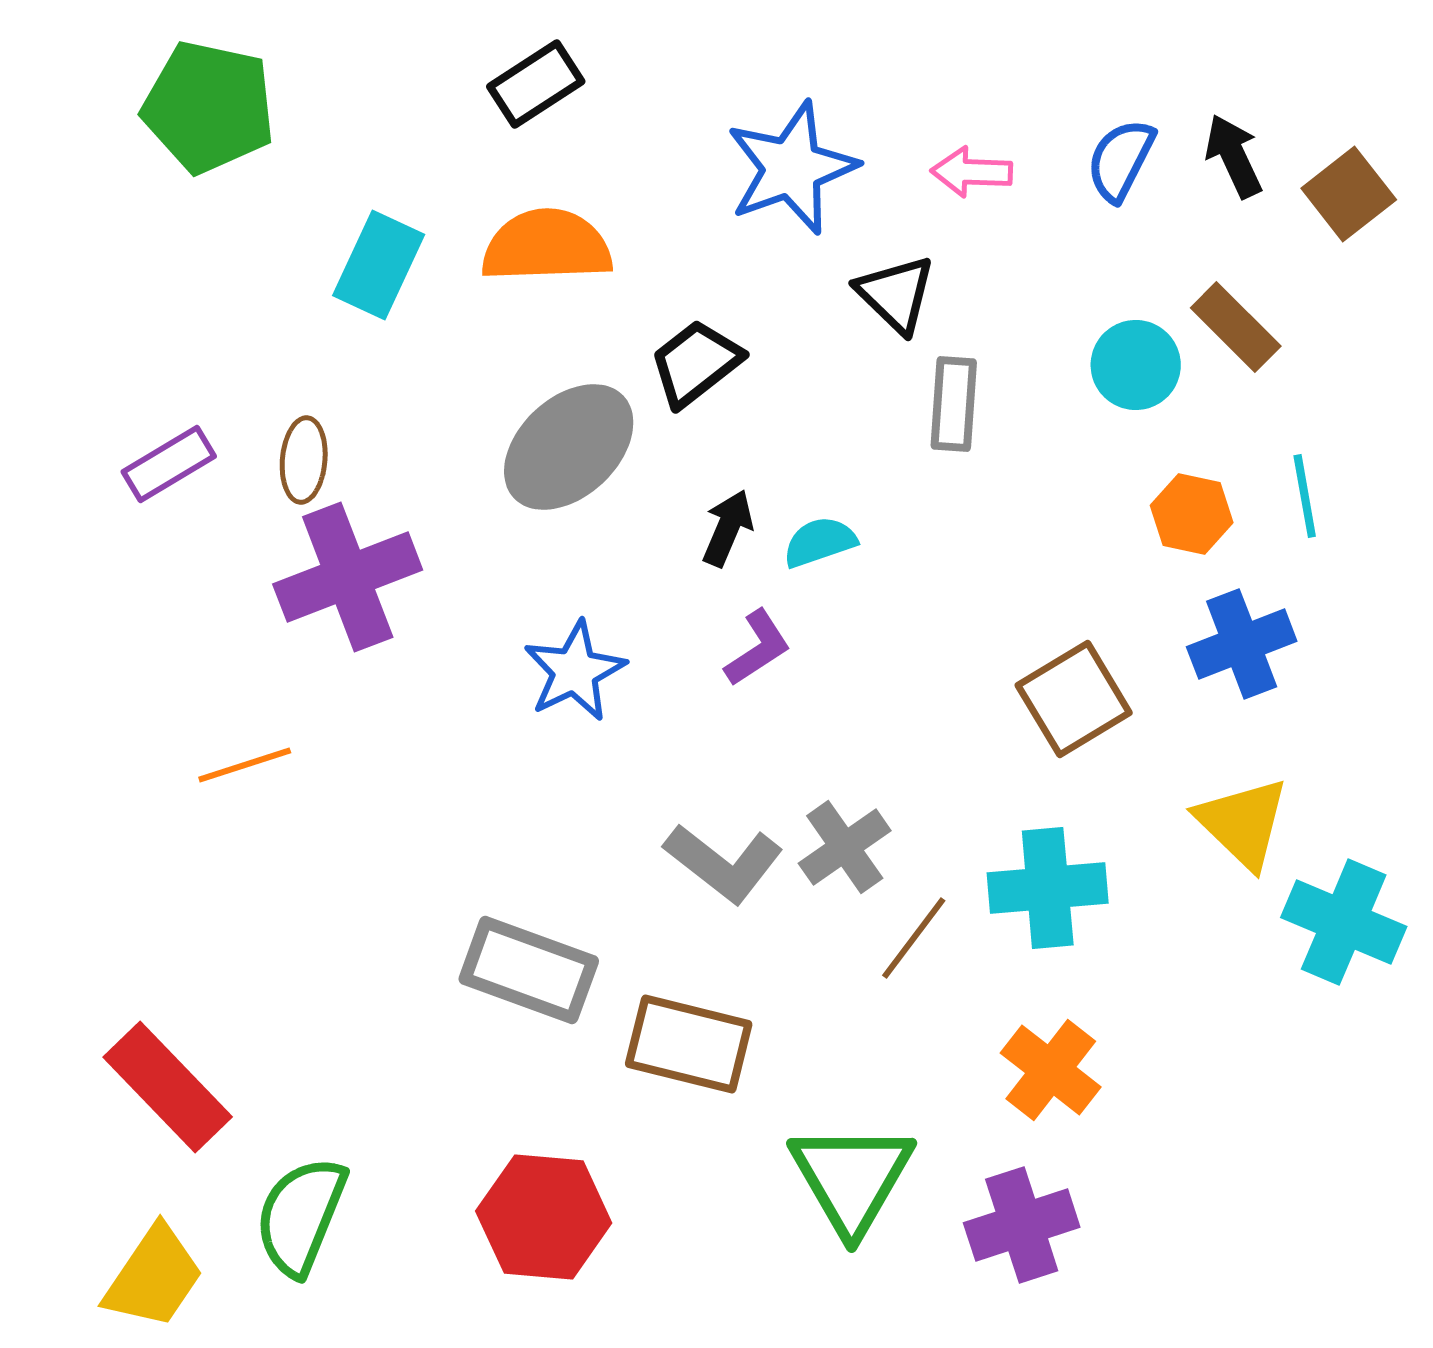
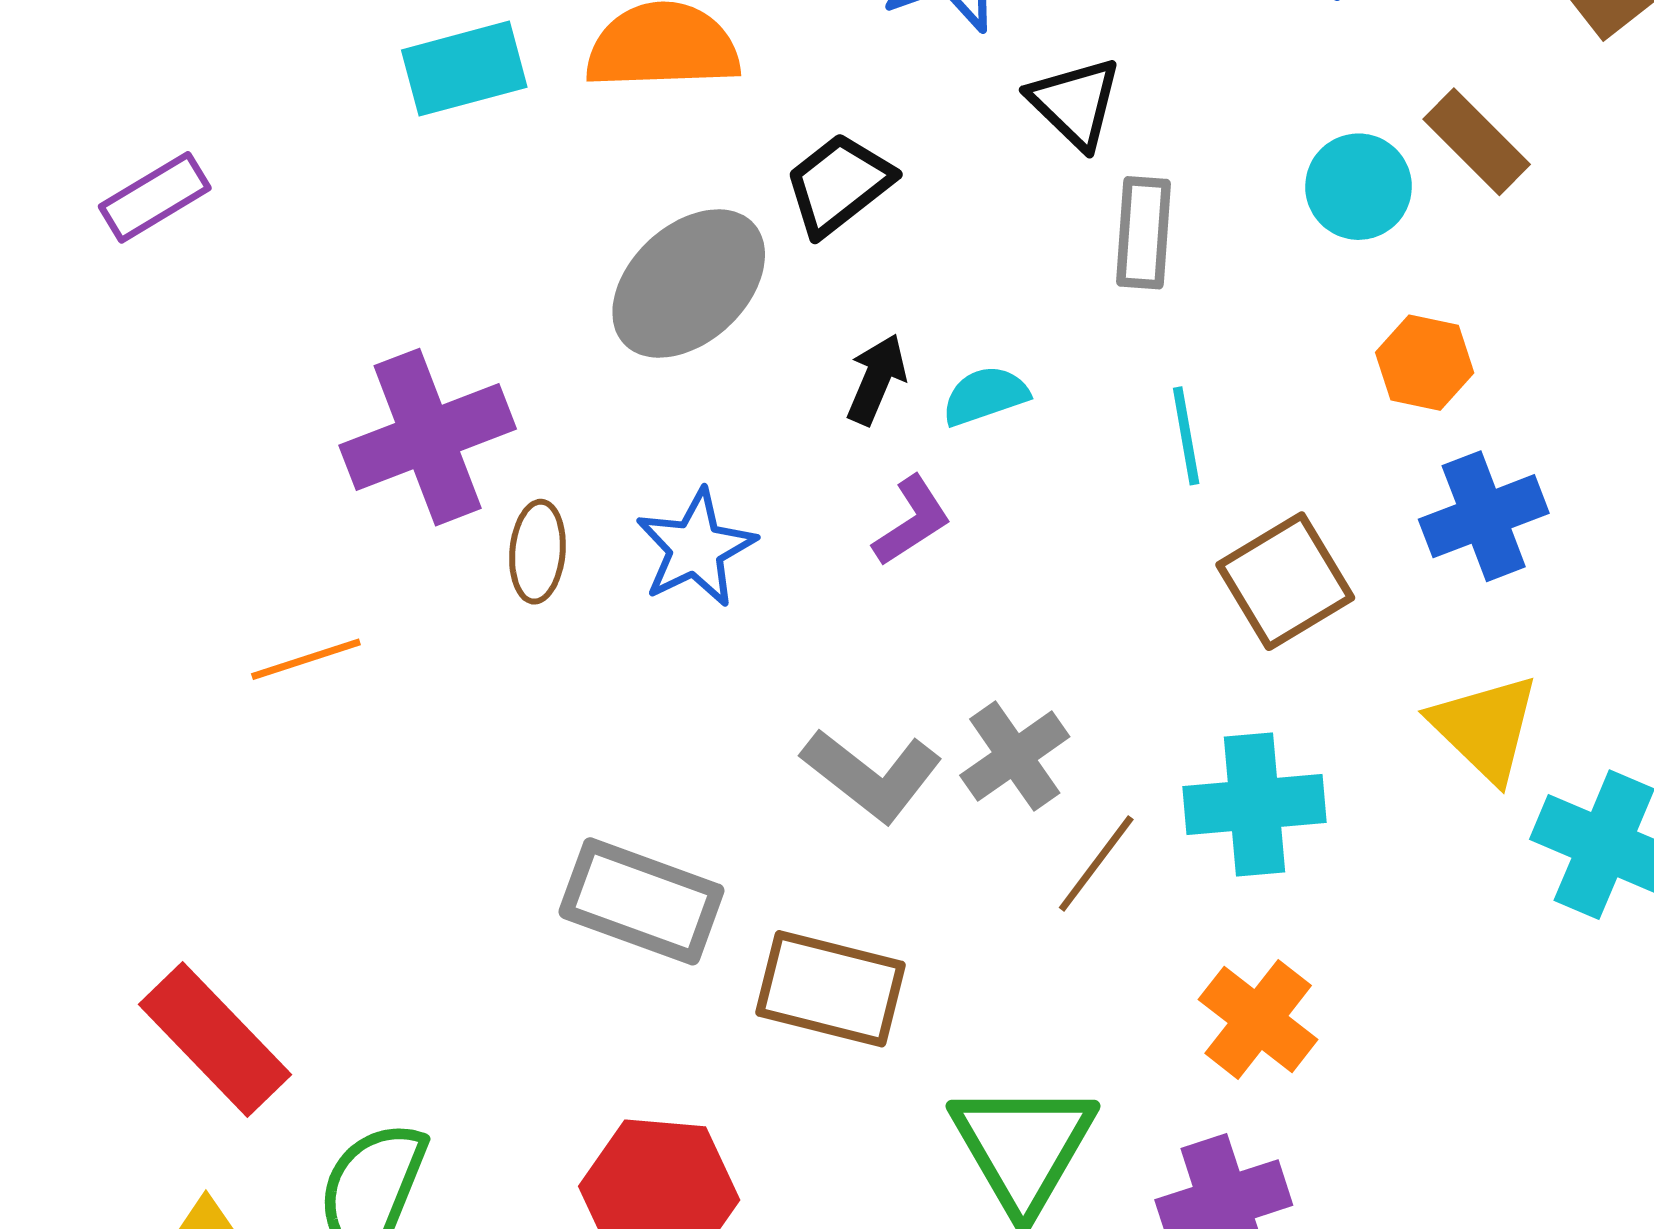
cyan rectangle: (379, 265) -> (464, 69), turned 50
brown ellipse: (304, 460) -> (537, 552), moved
purple rectangle: (169, 464) -> (155, 197), moved
cyan line: (1305, 496) -> (1186, 436), moved

